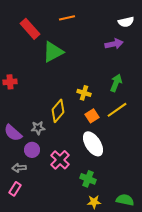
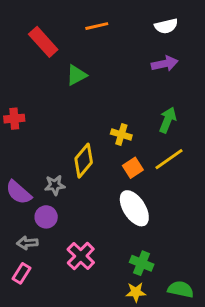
white semicircle: (126, 22) -> (166, 26), moved
green triangle: (53, 52) -> (76, 75), size x0.7
pink cross: (60, 160) -> (81, 256), moved
green cross: (88, 179) -> (142, 263), moved

